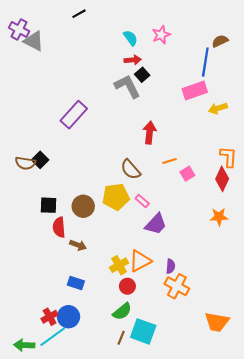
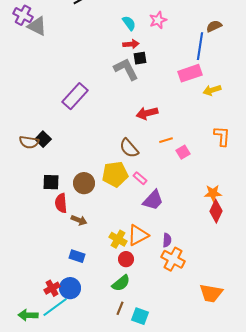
black square: (142, 75) -> (140, 58), turned 32
red arrow: (150, 133) -> (147, 113), turned -110
red diamond: (222, 179) -> (216, 211), moved
yellow cross: (119, 265) -> (118, 239), turned -30
cyan square: (143, 331) -> (140, 316), moved, size x0.7

